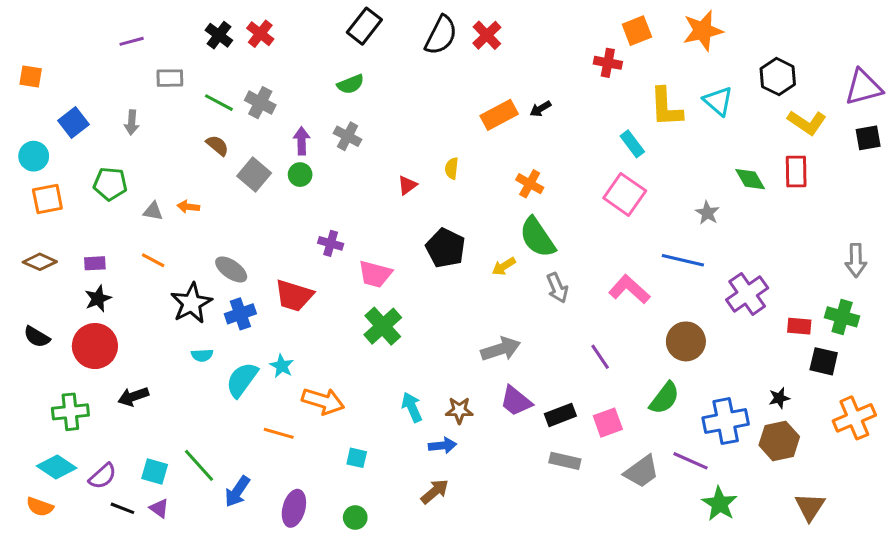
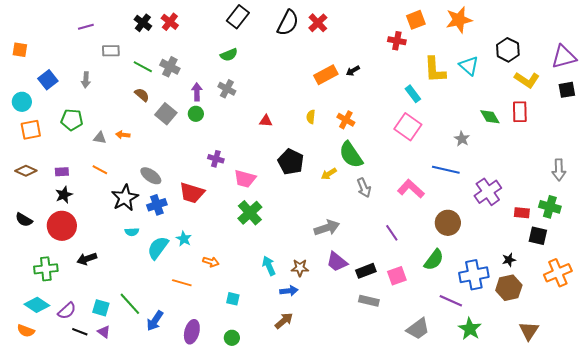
yellow semicircle: (452, 168) -> (311, 117), moved
red triangle: (407, 185) -> (266, 121), turned 40
orange arrow: (323, 401) -> (211, 262), size x0.6
gray trapezoid: (641, 472) -> (418, 329), moved

